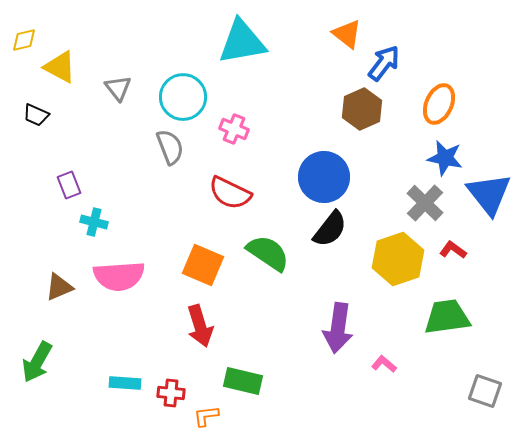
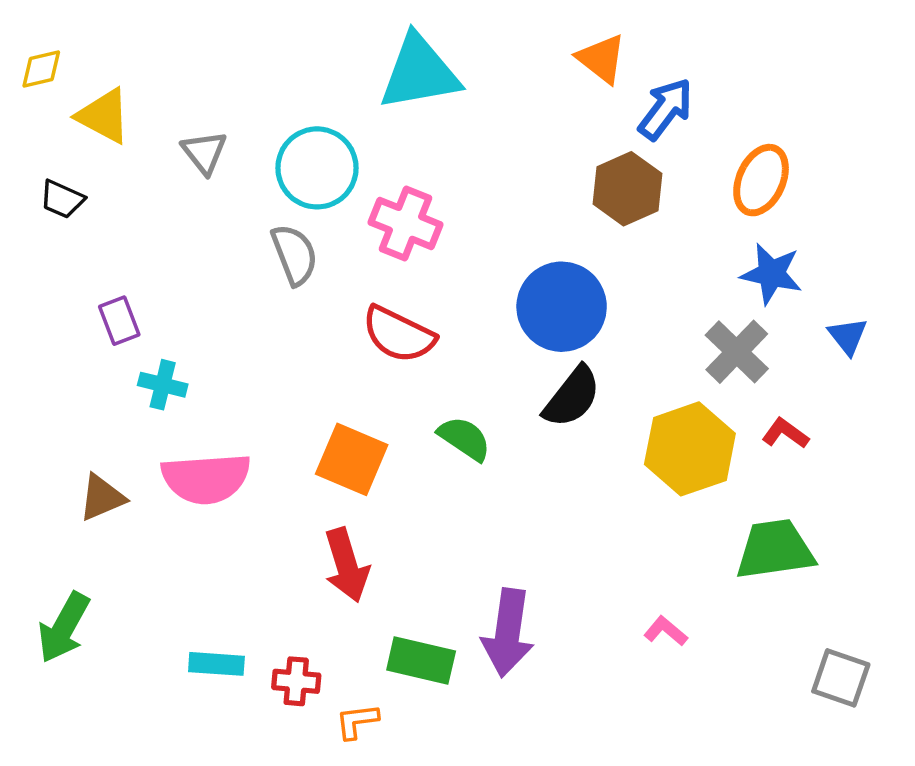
pink cross: (234, 129) -> (405, 223), size x1.4
blue triangle: (489, 194) -> (848, 336), size x0.5
green semicircle: (268, 253) -> (464, 439), size x0.7
purple arrow: (338, 328) -> (508, 633), moved

